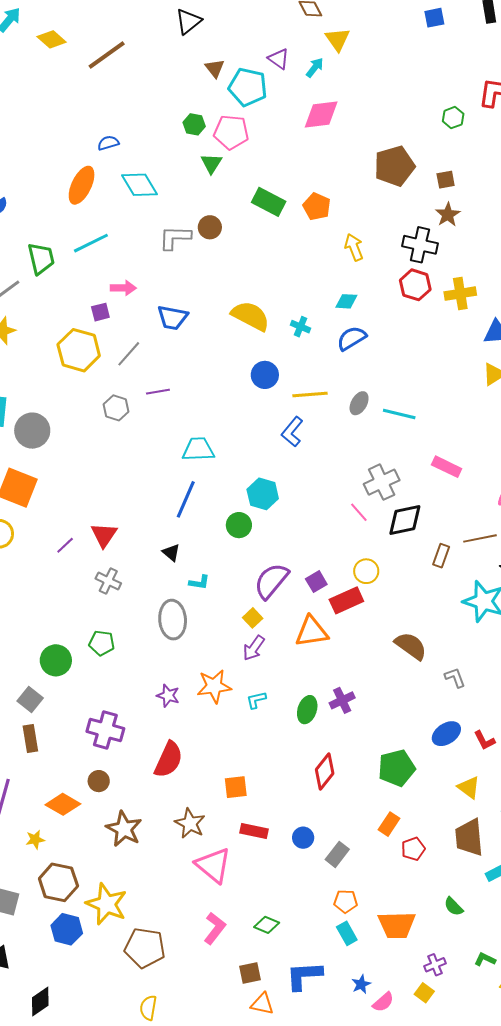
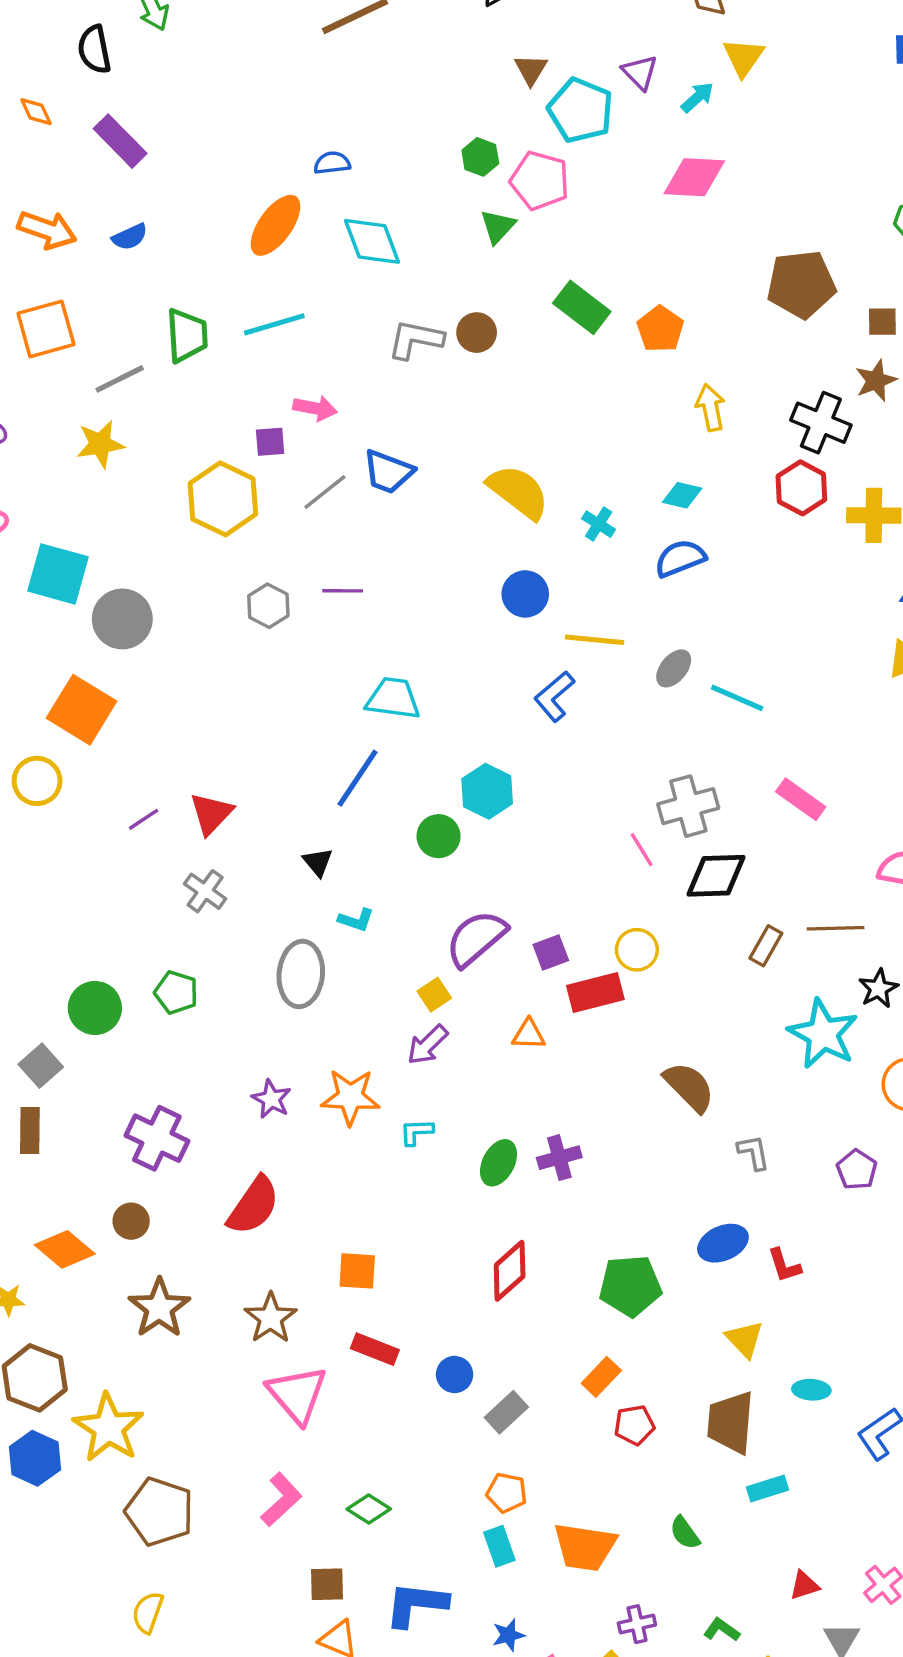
gray line: (129, 354) -> (325, 492), moved
orange triangle: (312, 632) -> (529, 1034), size x0.6

